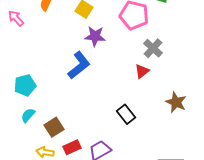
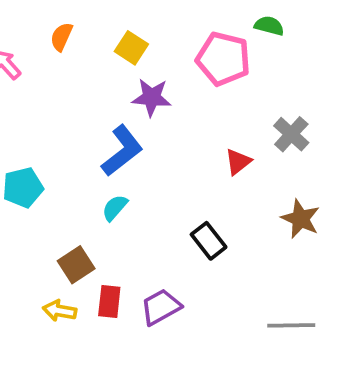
gray cross: (153, 48) -> (291, 134), moved
cyan semicircle: (28, 115) -> (115, 208), moved
red rectangle: (72, 147) -> (109, 302), turned -60

